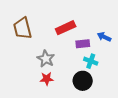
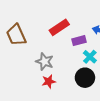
cyan cross: (91, 61) -> (90, 57), turned 32

